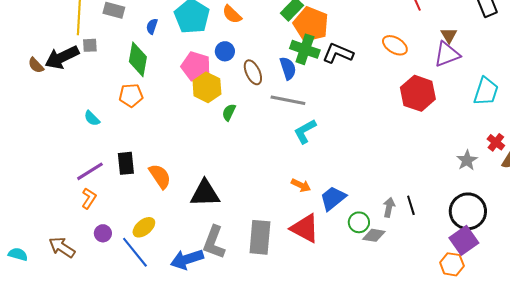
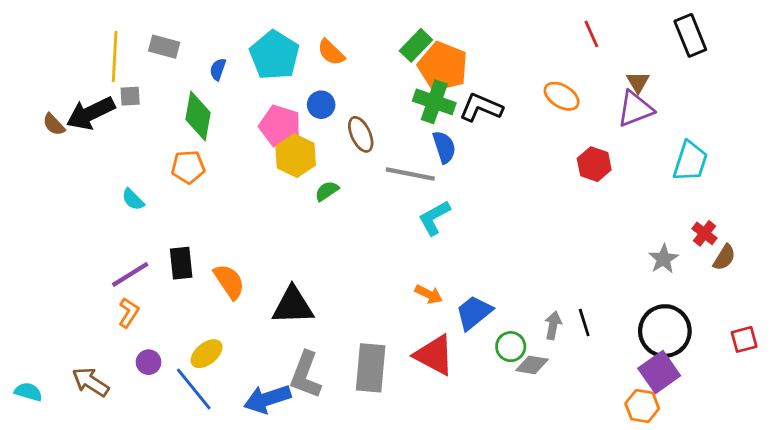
blue semicircle: (288, 68) -> (444, 147), moved
red hexagon: (418, 93) -> (594, 164), size x0.7
green semicircle: (229, 112) -> (327, 191), turned 30

